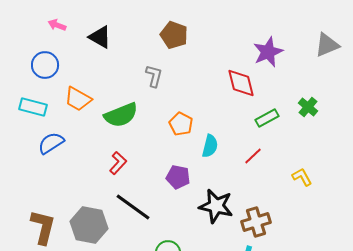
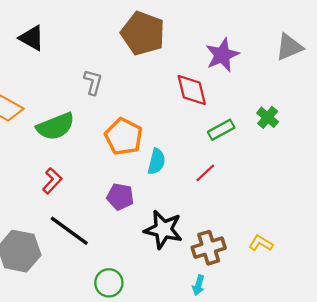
brown pentagon: (174, 35) -> (143, 33), moved, size x1.4
orange pentagon: (181, 124) -> (124, 137), size x1.4
yellow L-shape: (302, 177) -> (261, 243), moved, turned -30

